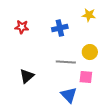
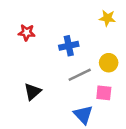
blue cross: (60, 28) -> (69, 46), moved
gray line: (66, 62) -> (80, 75), turned -30

